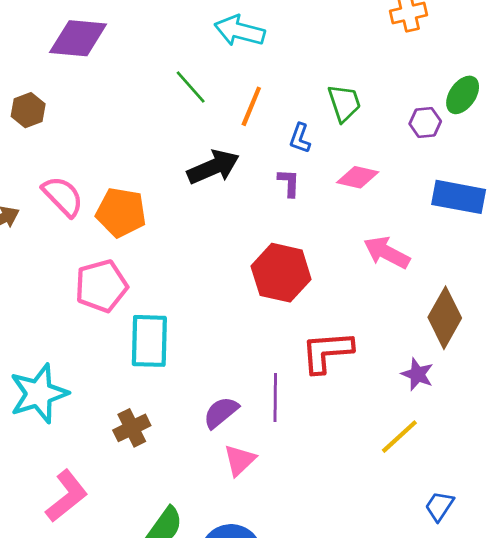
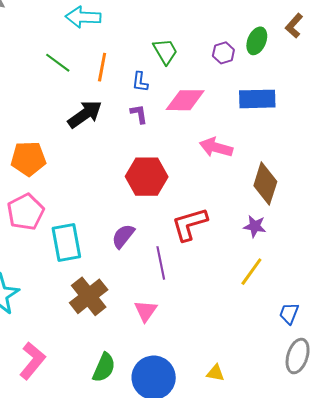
green ellipse: (463, 95) -> (257, 41), moved
pink diamond: (358, 177) -> (185, 100), size x1.4
purple semicircle: (221, 412) -> (123, 236), moved
brown cross: (132, 428) -> (89, 296), moved, size x1.5

